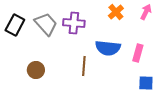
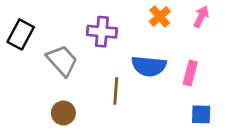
gray trapezoid: (46, 24) -> (62, 61), moved
brown circle: (36, 70) -> (63, 113), moved

